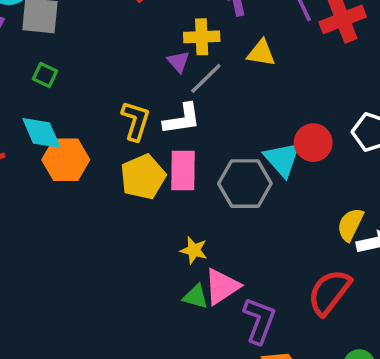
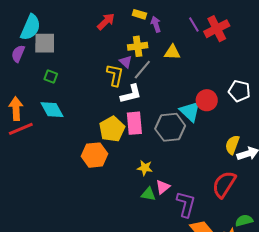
yellow L-shape: (136, 121) -> (115, 75), moved
orange hexagon: (66, 160) -> (94, 155), moved
pink triangle: (222, 286) -> (163, 187), size x0.7

